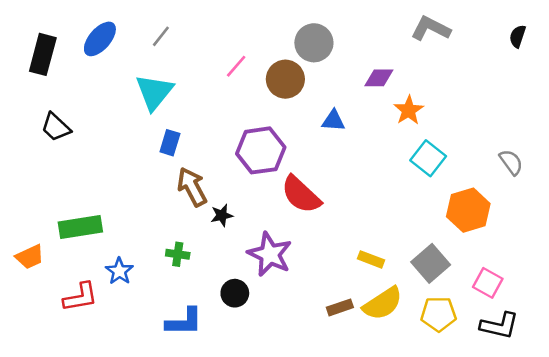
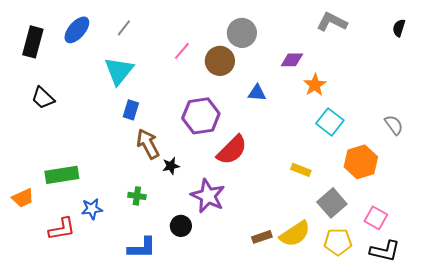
red semicircle: (301, 195) -> (232, 150), turned -88
yellow rectangle: (371, 259) -> (301, 170), moved
blue star: (119, 271) -> (92, 209), turned 30

